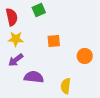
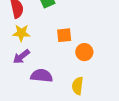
orange circle: (85, 56) -> (84, 52), moved

